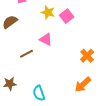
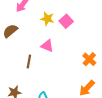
brown line: (26, 54) -> (29, 61), turned -48

